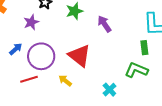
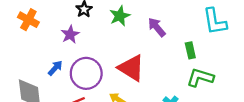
green rectangle: (144, 48) -> (190, 50), moved

